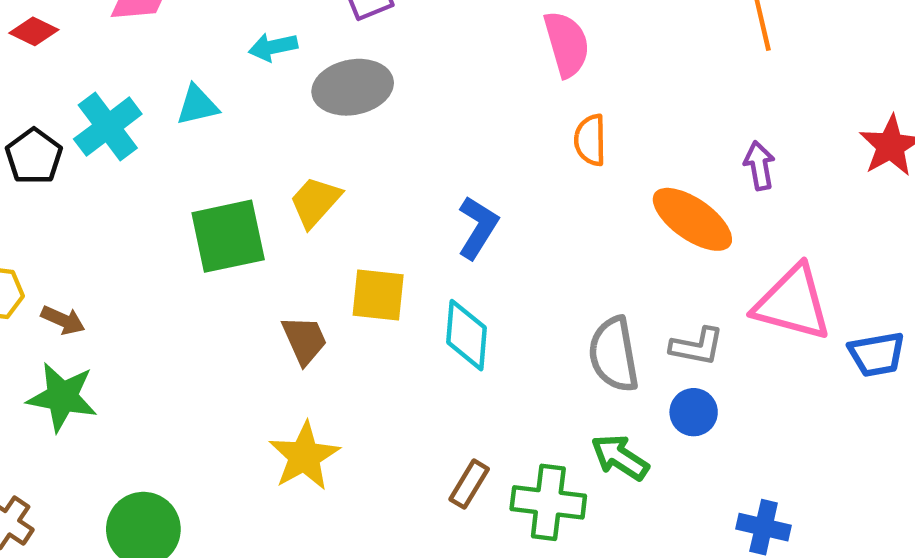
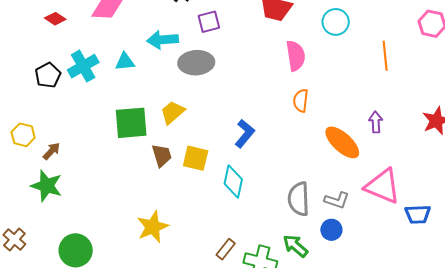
cyan arrow: (273, 47) -> (163, 40), size x1.4
brown arrow: (63, 320) -> (51, 151), turned -78
brown trapezoid: (304, 340) -> (162, 155), moved

